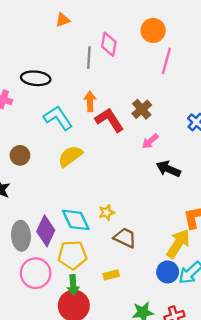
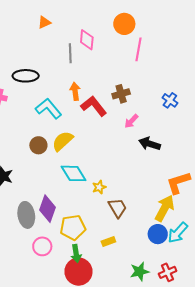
brown cross: (142, 109) -> (121, 94), turned 30
brown circle: (20, 155) -> (38, 145), moved
cyan diamond: (76, 220) -> (74, 173), moved
brown trapezoid: (125, 238) -> (118, 208), turned 40
pink circle: (36, 273) -> (42, 246), size x0.7

